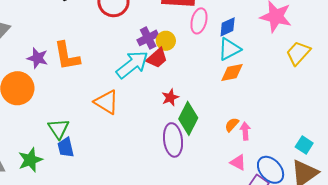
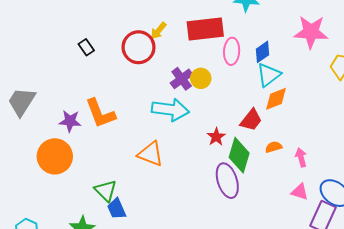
red trapezoid: (157, 58) -> (251, 120), moved
cyan arrow: (132, 65) -> (170, 110), turned 56
orange semicircle: (232, 125) -> (274, 147), moved, turned 42

